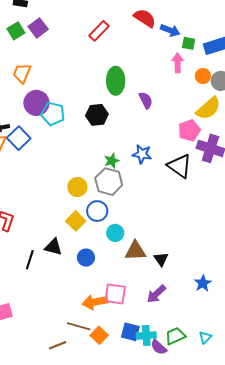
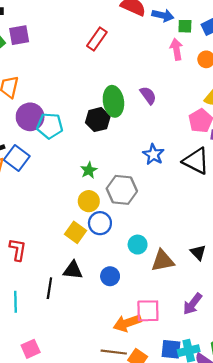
purple square: (38, 28) -> (19, 35), turned 36
red rectangle: (99, 31) -> (97, 39), moved
green ellipse: (116, 81) -> (113, 101), moved
blue star: (142, 154) -> (153, 154), turned 30
green star: (112, 161) -> (89, 170), moved
blue circle: (97, 211) -> (100, 223), moved
yellow square: (76, 221) -> (76, 232), moved
black triangle: (161, 259) -> (198, 252), moved

